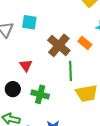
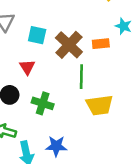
cyan square: (29, 22) -> (37, 35), moved
orange rectangle: (85, 43) -> (101, 44), turned -48

